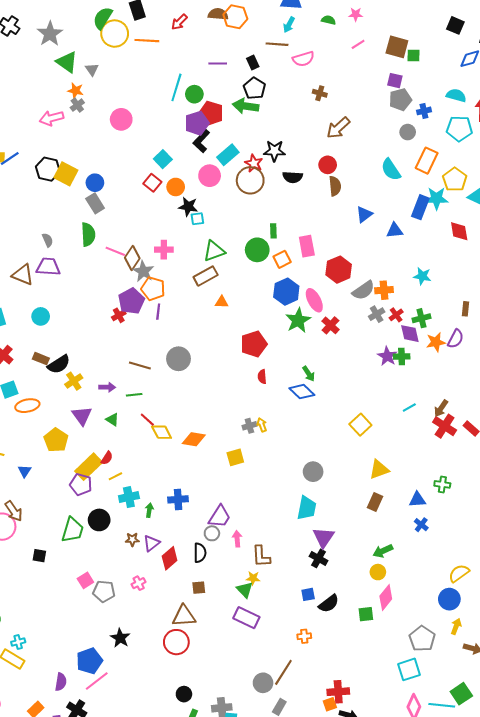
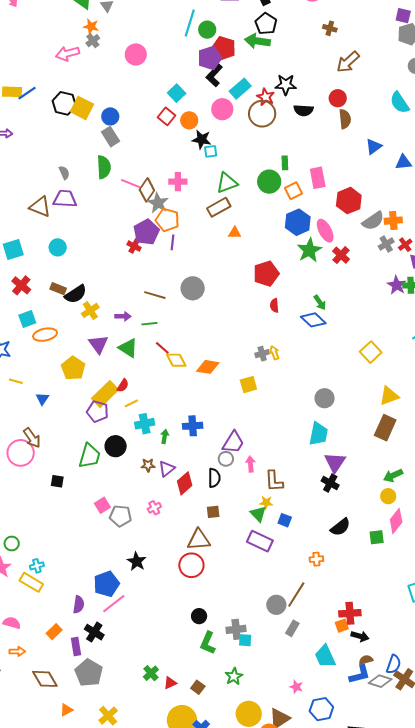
red cross: (119, 315) -> (134, 246), turned -32
green triangle: (112, 420) -> (128, 348), size x1.5
brown rectangle: (375, 502) -> (385, 428), size x1.4
blue square: (308, 594) -> (285, 520), moved, turned 32

